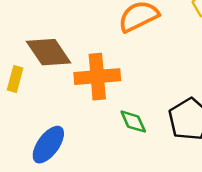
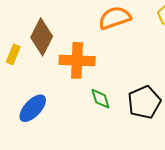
brown diamond: (49, 52) -> (42, 37), turned 54

